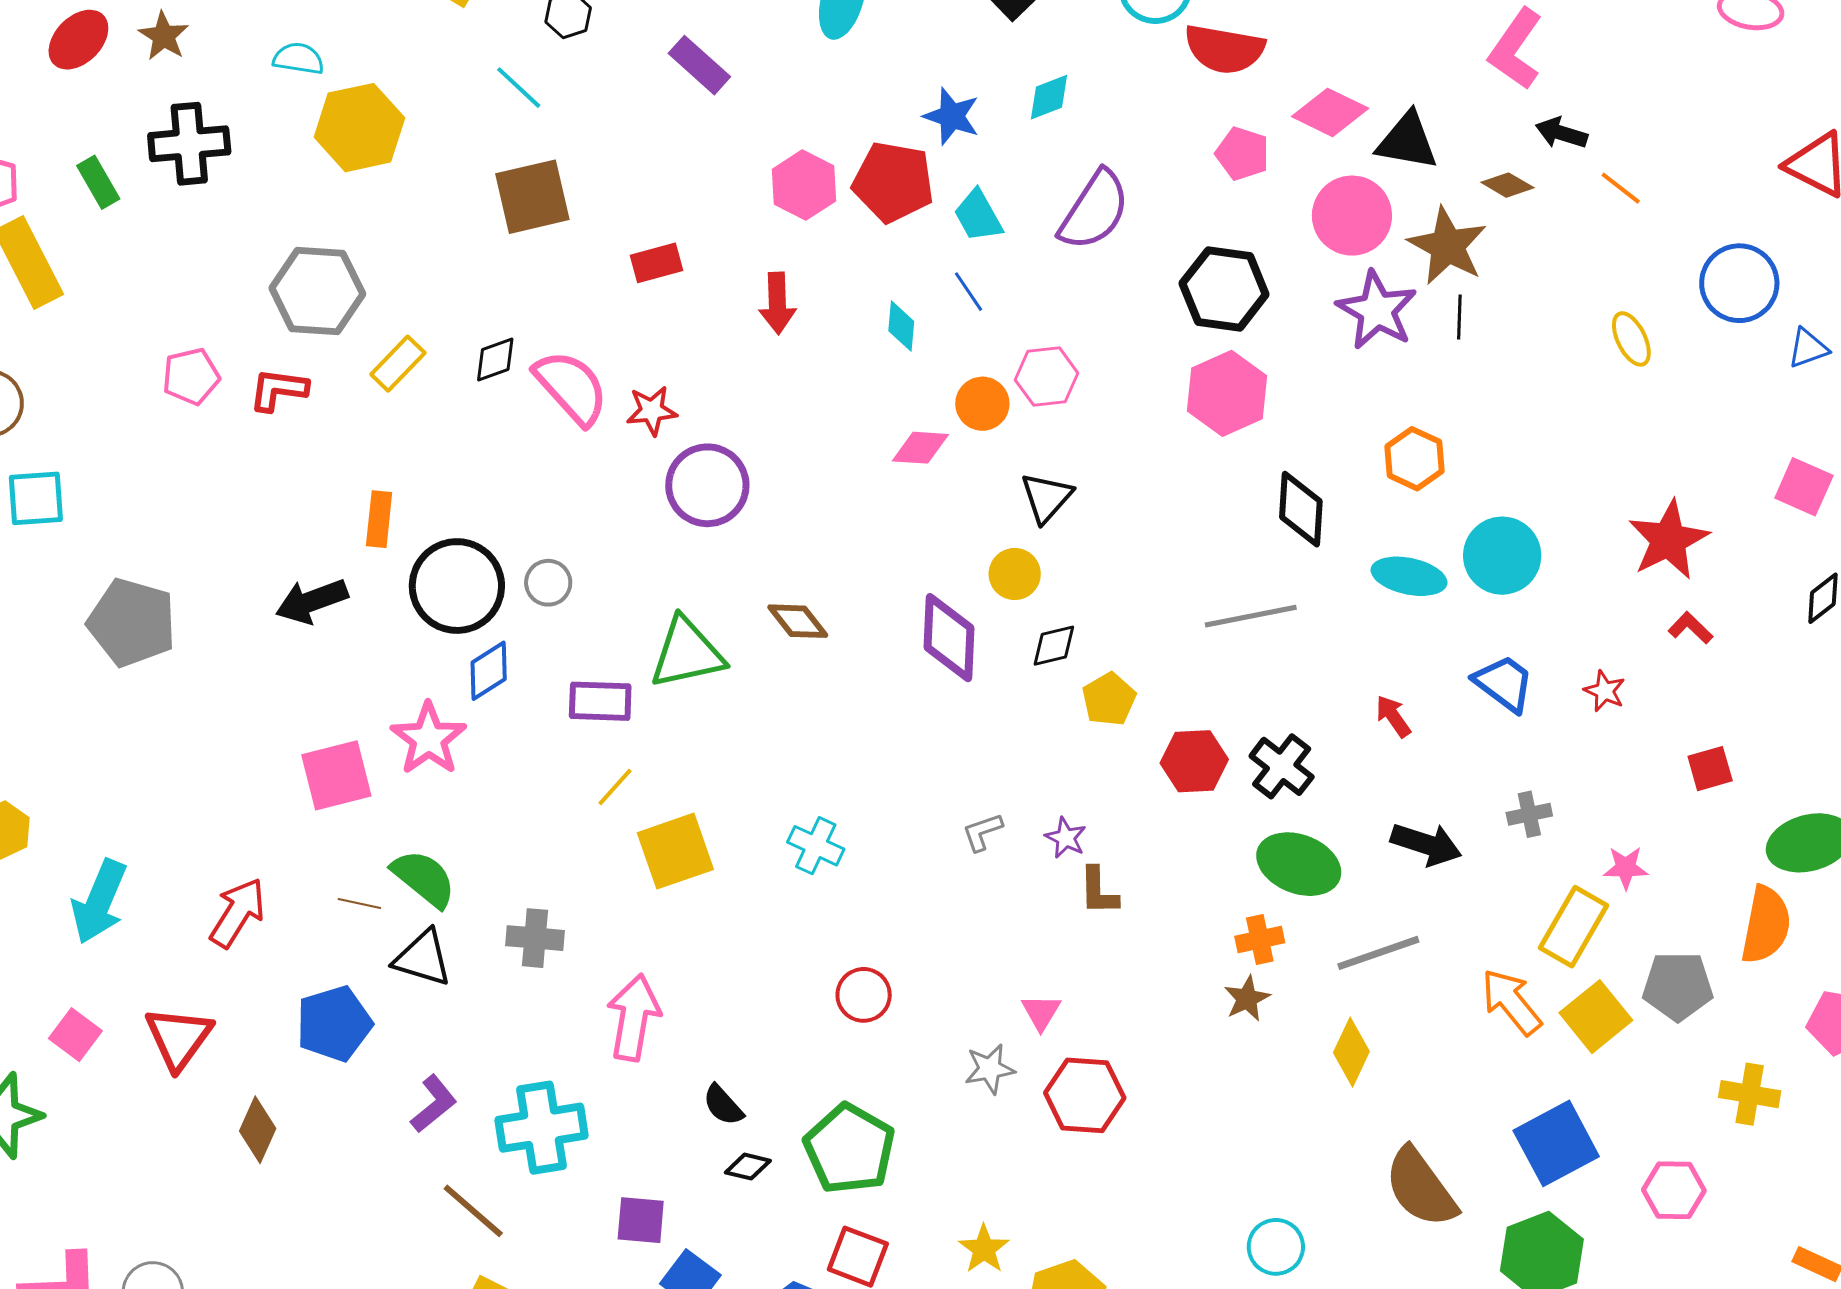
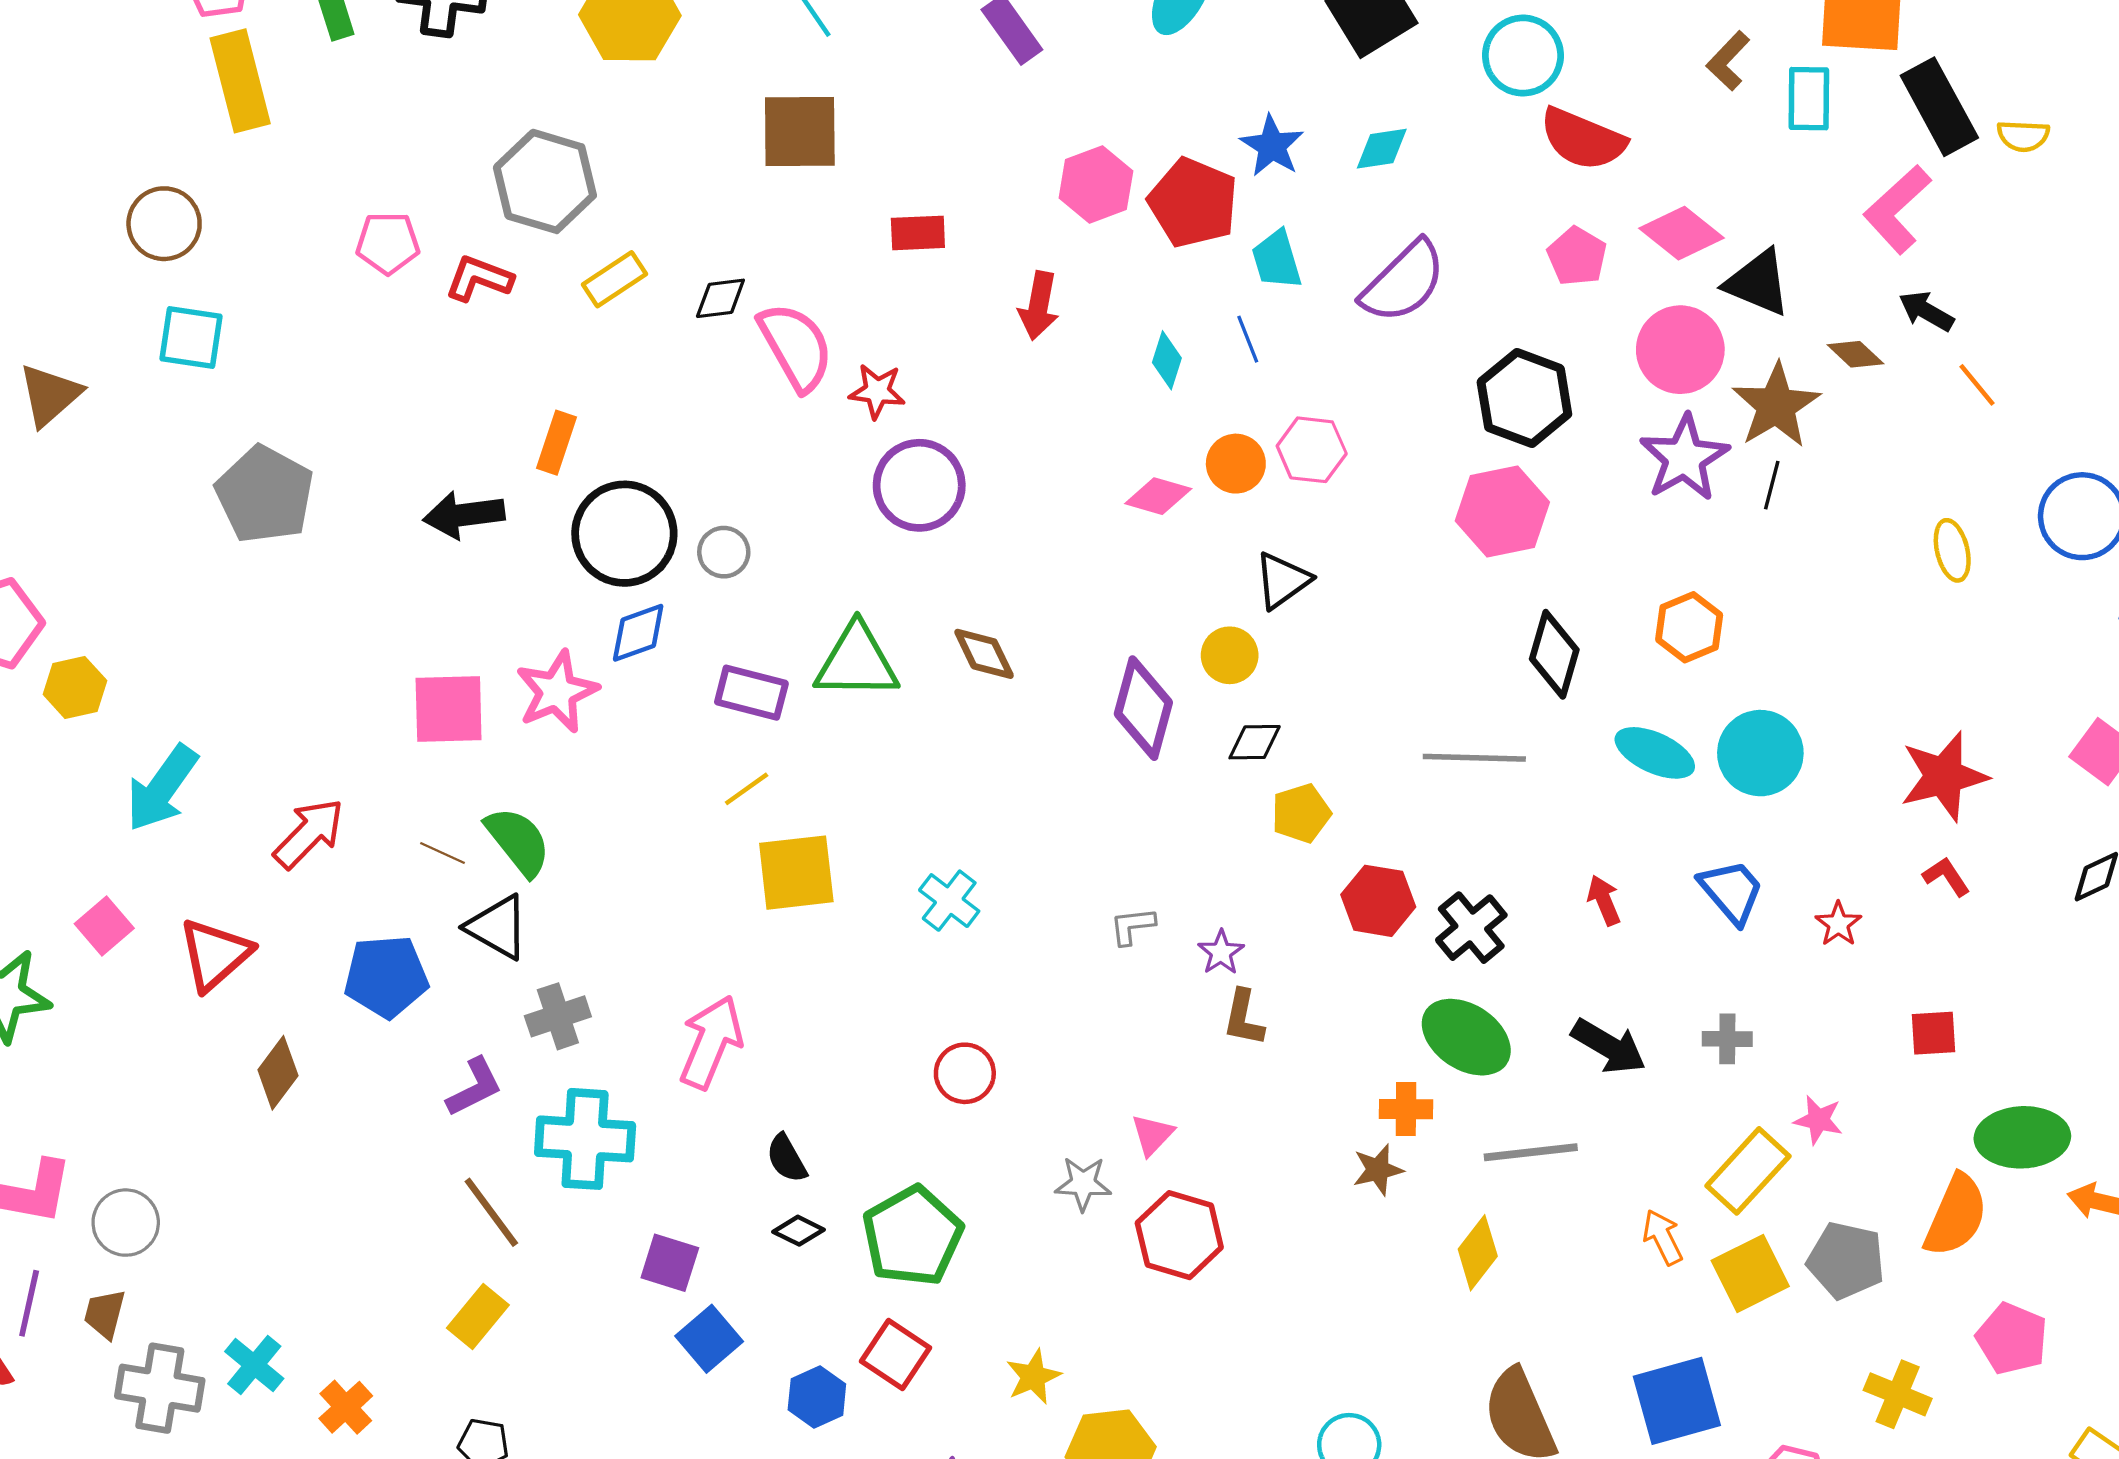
gray cross: (535, 938) -> (558, 1016), moved, turned -36
orange arrow: (1511, 1002) -> (1663, 1237), size x0.7

